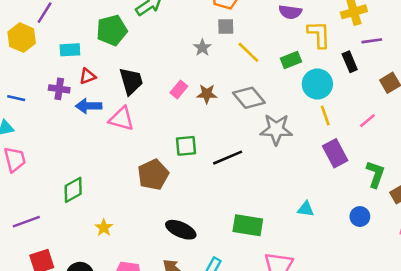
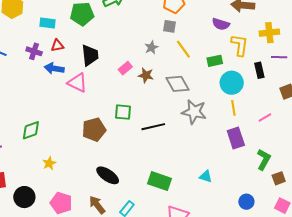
gray star: (202, 48) -> (151, 47), moved
blue circle: (360, 217) -> (246, 202), moved

